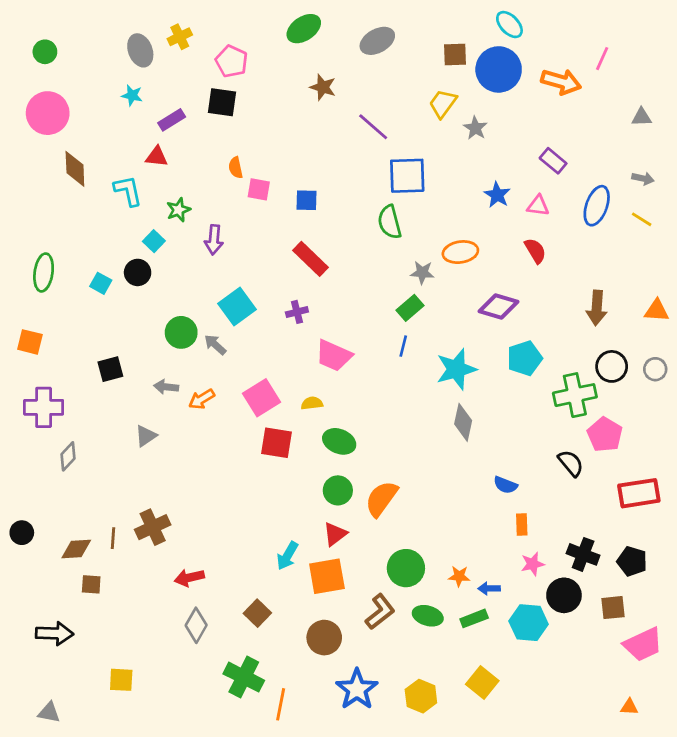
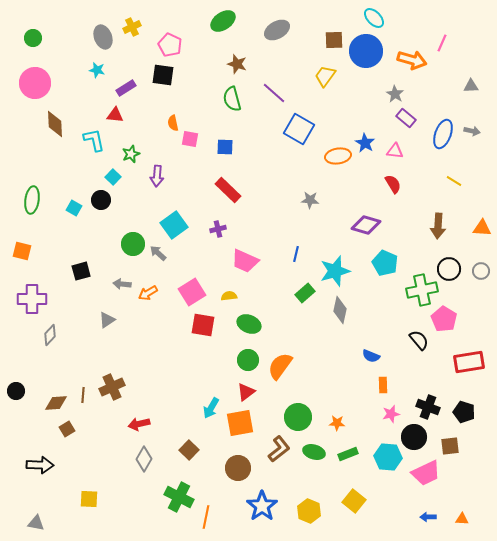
gray star: (475, 128) -> (395, 94), moved
blue square: (407, 176) -> (299, 129), turned 32
blue ellipse: (597, 206) -> (443, 134), moved
yellow line: (642, 219) -> (454, 181), moved
green semicircle: (390, 222) -> (232, 99), moved
orange ellipse: (460, 252) -> (338, 156), moved
green rectangle: (410, 308) -> (305, 293), moved
cyan pentagon: (524, 358) -> (385, 263), turned -30
brown square: (91, 584) -> (67, 429), turned -35
blue arrow: (489, 589) -> (428, 517), moved
pink trapezoid: (643, 644) -> (426, 473), moved

